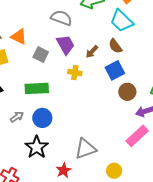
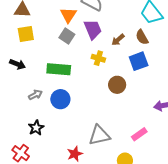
orange triangle: (19, 37) -> (68, 15), moved, turned 30
brown circle: (127, 92) -> (117, 85), moved
pink rectangle: (137, 136) -> (139, 134), moved, size x0.7
black star: (37, 147) -> (36, 128), moved, size x0.7

